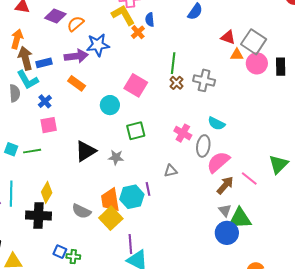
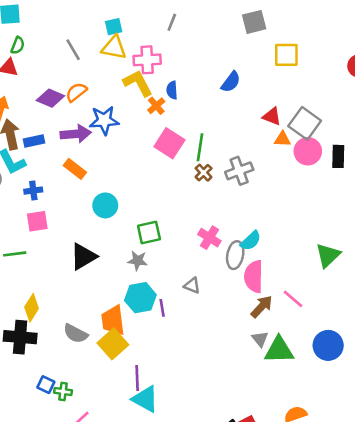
purple diamond: (55, 16) -> (50, 98), moved
gray cross: (204, 80) -> (239, 171), turned -35
pink square: (136, 85) -> (169, 143), moved
blue cross: (45, 101) -> (33, 191), turned 32
cyan circle: (110, 105) -> (105, 205), moved
cyan semicircle: (216, 124) -> (251, 241), moved, turned -72
gray star: (116, 157) -> (138, 261), moved
pink semicircle: (218, 162) -> (254, 277), turned -50
green triangle: (279, 164) -> (328, 255), moved
gray triangle: (171, 171) -> (192, 286), turned 32
cyan hexagon: (132, 197) -> (140, 298), moved
blue circle: (227, 233) -> (328, 345), moved

